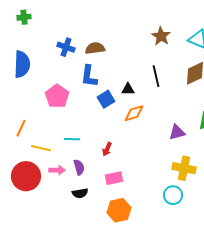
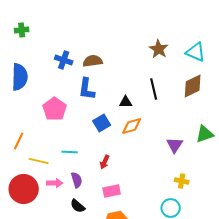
blue square: (106, 99) -> (102, 123), moved
purple triangle: (177, 132) -> (175, 145), turned -42
yellow cross: (184, 168) -> (182, 181), size x0.6
black semicircle: (80, 193) -> (78, 206), turned 49

